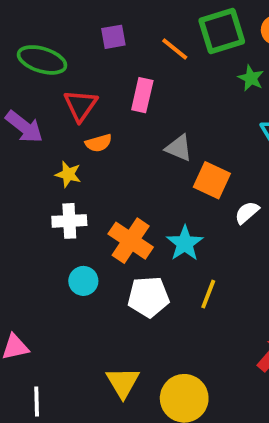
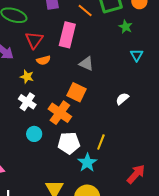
pink rectangle: (142, 95) -> (67, 35), size x1.4
orange square: (212, 180) -> (76, 92), moved
white cross: (69, 221) -> (27, 102), turned 36
cyan star: (185, 243) -> (87, 163), moved

